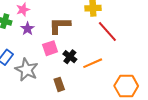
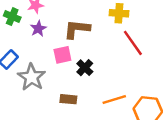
orange line: (93, 63) -> (114, 100), moved
brown rectangle: (59, 84) -> (68, 99), turned -72

